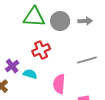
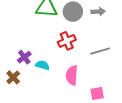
red cross: (41, 50) -> (67, 41), moved

